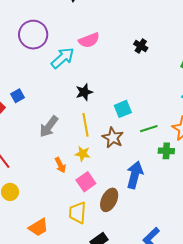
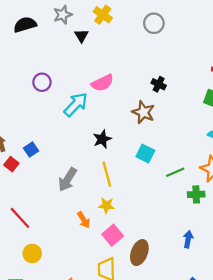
purple circle: (33, 35) -> (42, 82), size x0.6
cyan square: (123, 109) -> (145, 153), turned -36
brown star: (113, 138) -> (143, 112), moved
blue arrow: (135, 175) -> (188, 239), moved, size x0.6

